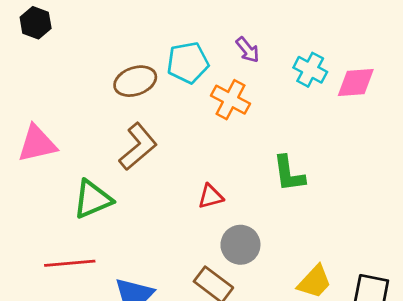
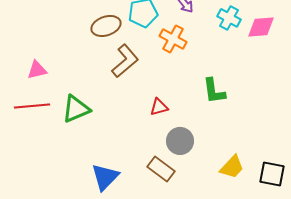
pink triangle: (37, 144) -> (37, 70), size x0.7
brown L-shape: (138, 147) -> (125, 61), moved
red line: (70, 263) -> (32, 106), moved

